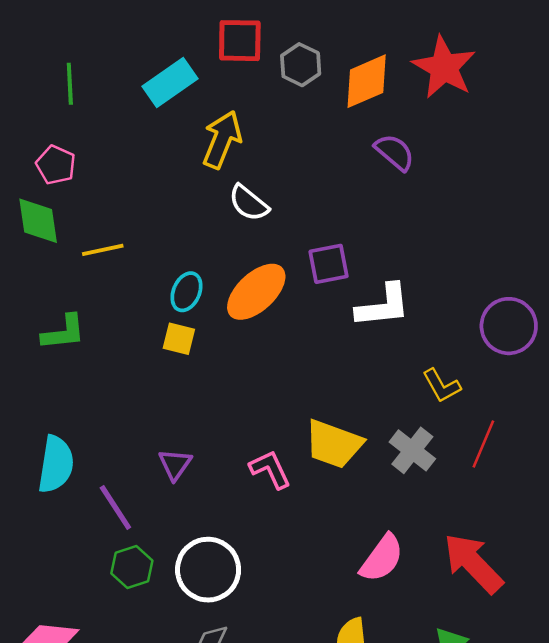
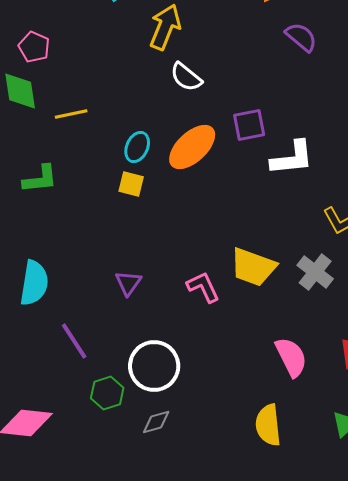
purple line: (115, 507) -> (74, 341), moved
pink semicircle: (382, 558) -> (291, 357), turned -63
green hexagon: (132, 567) -> (107, 393), moved

